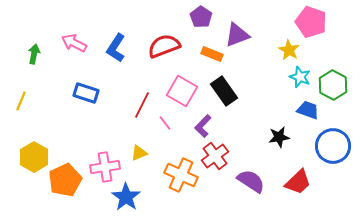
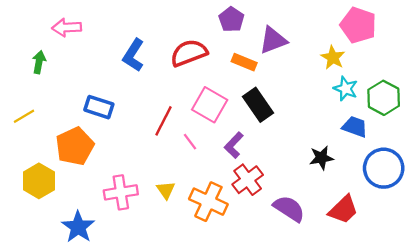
pink arrow: (74, 43) -> (67, 28), moved, turned -30
yellow line: (21, 101) -> (24, 116), turned 36
yellow triangle: (139, 153) -> (166, 190), moved, turned -42
orange pentagon: (65, 180) -> (75, 146), moved
blue star: (126, 197) -> (78, 227), moved

